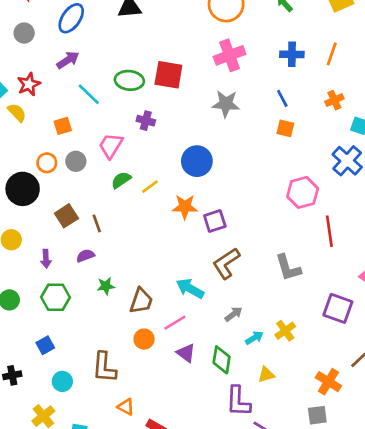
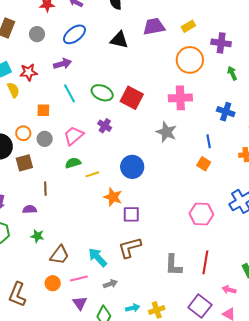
brown square: (66, 216) -> (24, 163), moved
red line: (329, 231) -> (205, 262), moved
gray arrow: (234, 314) -> (110, 284), moved

